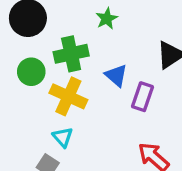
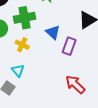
yellow cross: (68, 96) -> (22, 45), size x0.6

